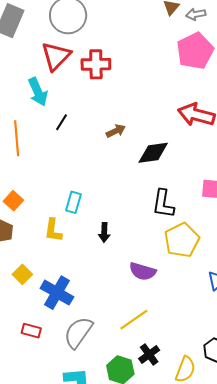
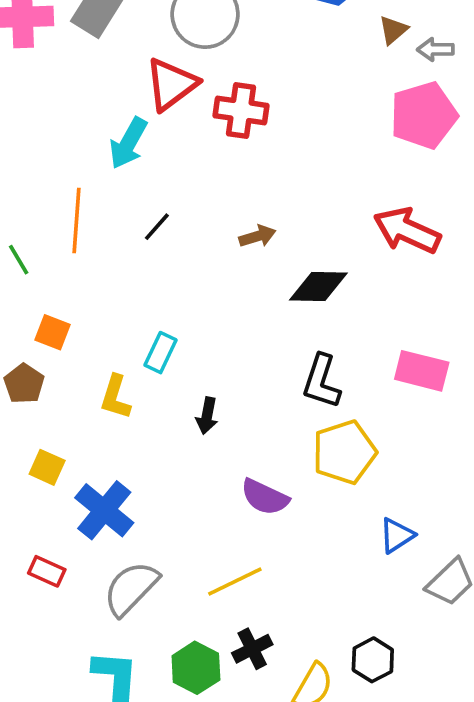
cyan arrow: (38, 92) -> (128, 143), turned 44
black line: (61, 122) -> (157, 227), moved
orange square: (13, 201) -> (53, 332), turned -30
yellow square: (22, 274) -> (47, 467), turned -30

